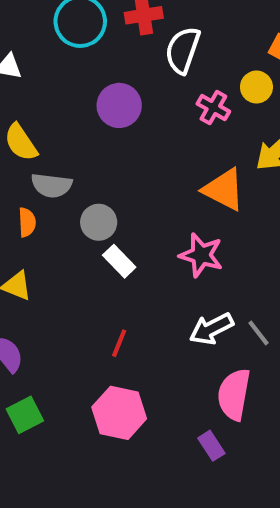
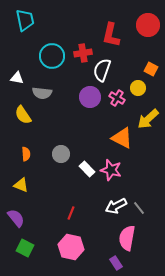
purple circle: (119, 105) -> (90, 97), moved
gray semicircle: (52, 185) -> (42, 93), moved
white rectangle: (119, 261) -> (87, 169), moved
green square: (25, 415) -> (25, 248), turned -36

